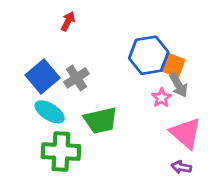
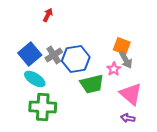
blue hexagon: (149, 55) -> (76, 59), moved
green trapezoid: (101, 120) -> (92, 84), moved

